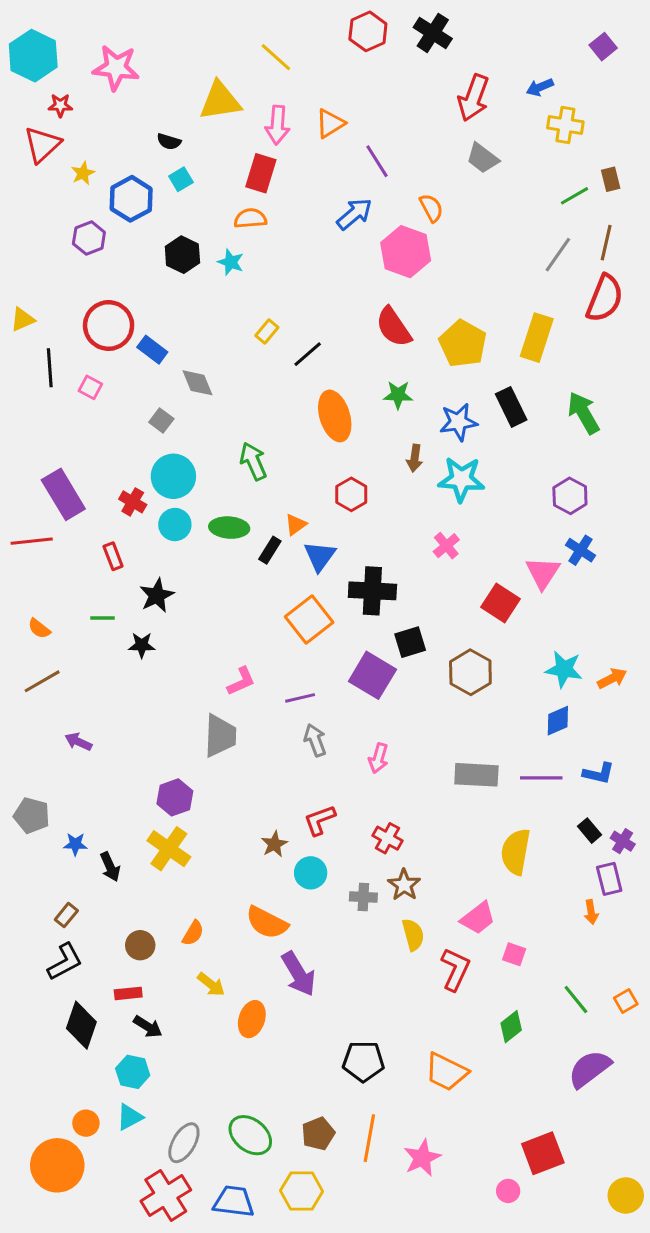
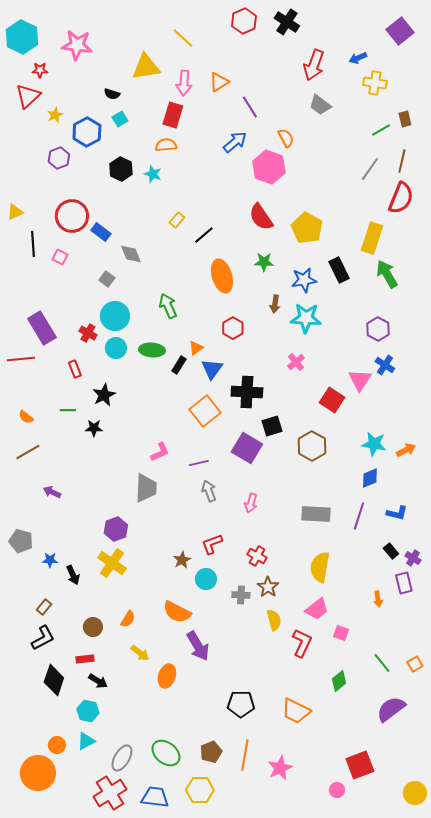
purple square: (603, 47) -> (400, 31), size x1.5
yellow rectangle: (537, 338) -> (372, 238), moved
purple line: (541, 778) -> (359, 516), turned -72
yellow semicircle: (516, 852) -> (320, 567), moved
orange arrow: (591, 912) -> (378, 599), moved

